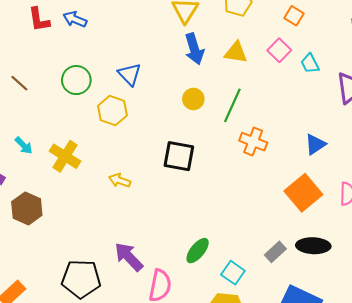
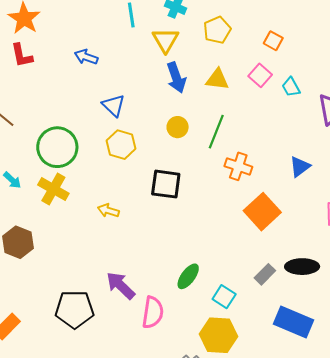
blue arrow: (75, 19) -> (86, 57), moved
green circle: (76, 80) -> (57, 147), moved, size x1.4
yellow hexagon: (112, 111) -> (121, 145), moved
orange square: (303, 193) -> (262, 212), moved

